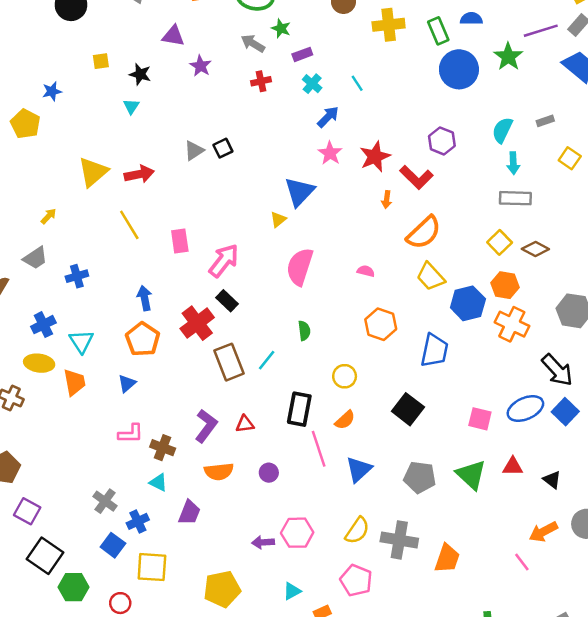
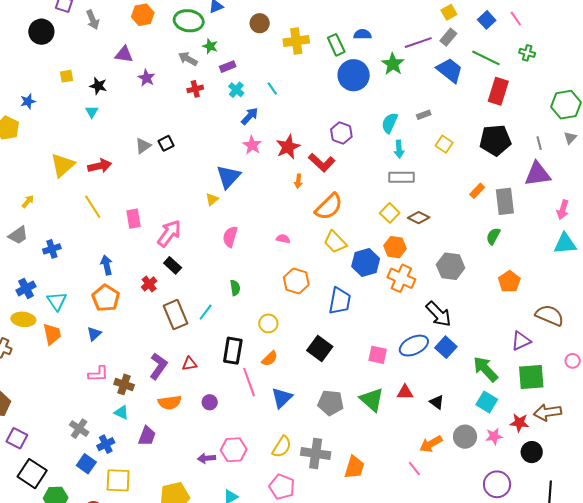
pink semicircle: (300, 267) -> (230, 237), size x0.7
red cross: (197, 323) -> (149, 284), size x0.6

